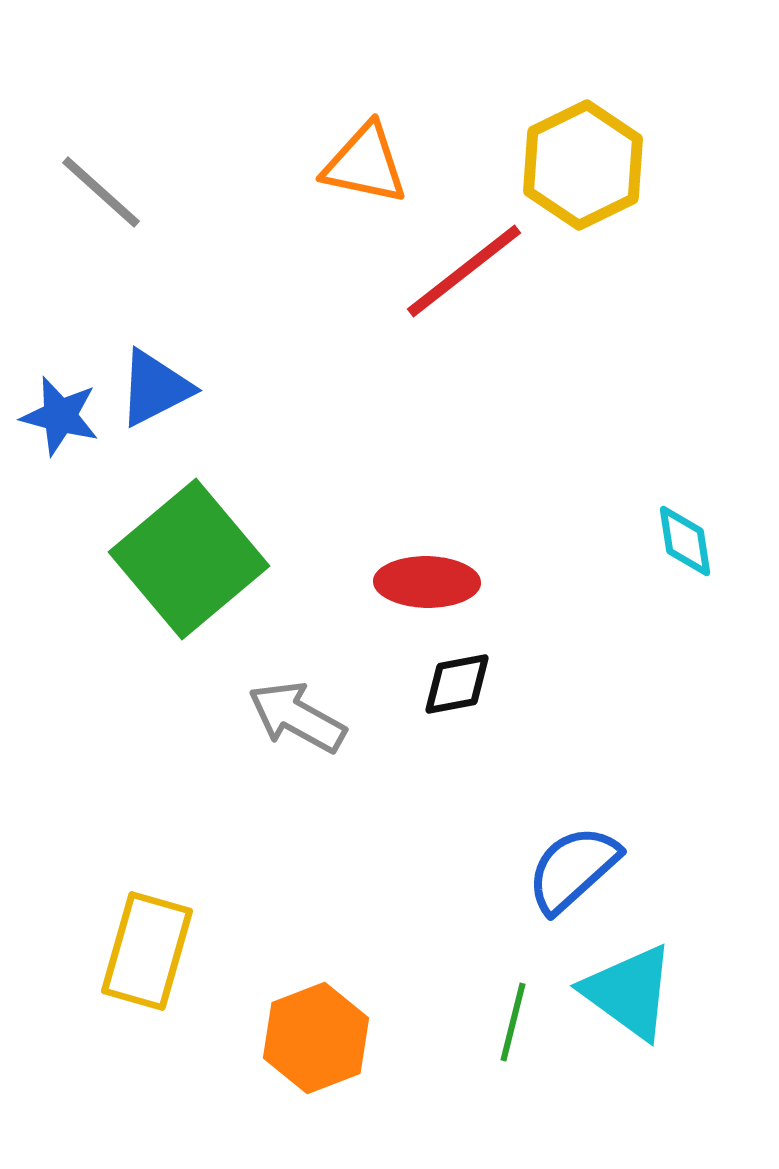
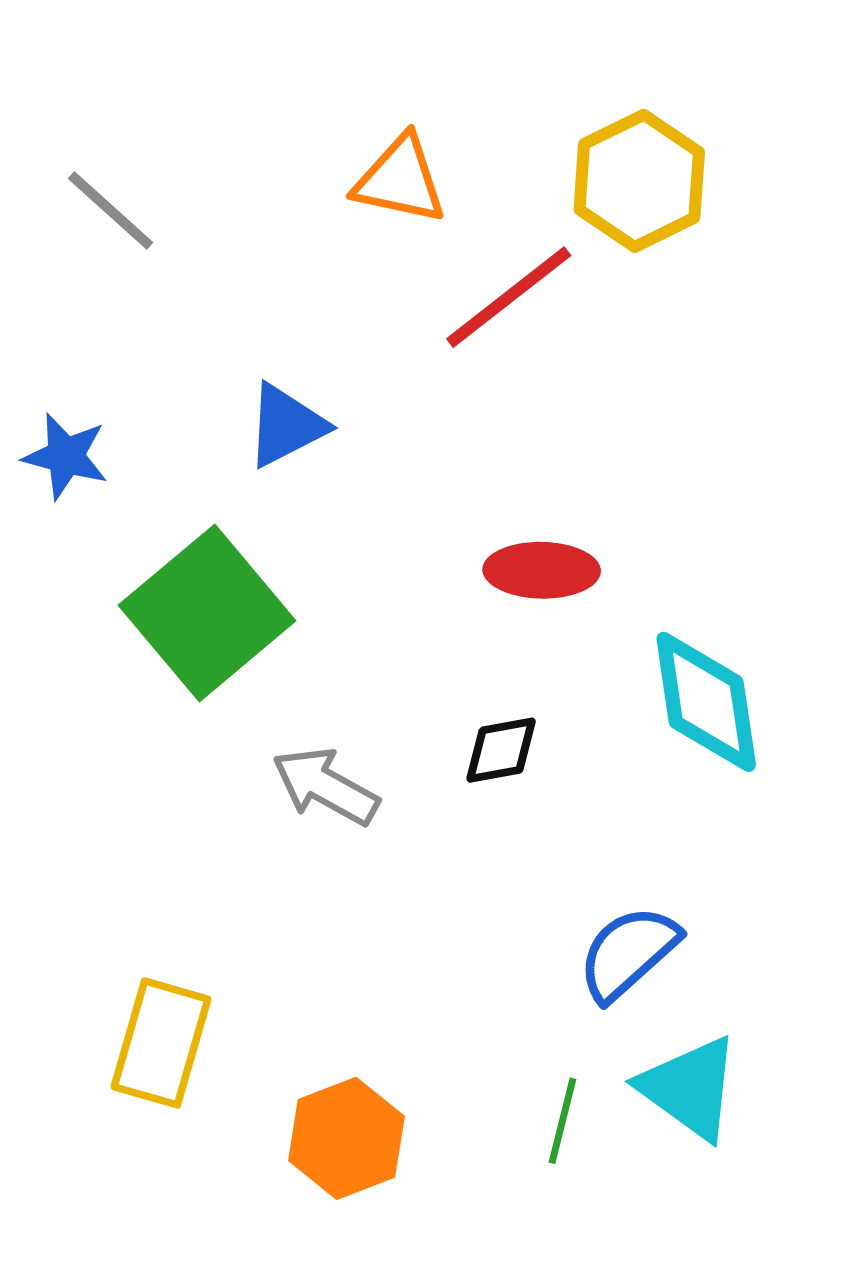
blue triangle: (155, 388) -> (286, 425), moved
cyan diamond: (685, 541) -> (706, 702), moved, size x1.8
red ellipse: (427, 582) -> (542, 570), moved

